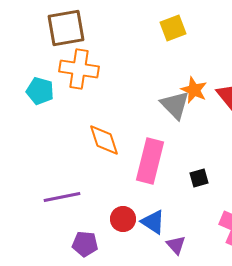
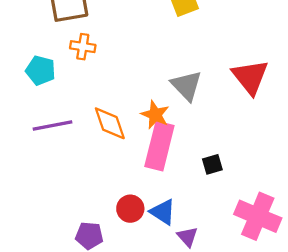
orange cross: (79, 69) -> (83, 47), size x0.6
orange star: (194, 90) -> (155, 115), moved
purple line: (62, 197) -> (53, 125), moved

